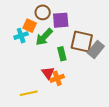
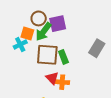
green arrow: (44, 37) -> (44, 32), moved
brown square: (82, 41) -> (47, 55), moved
orange cross: (57, 78) -> (62, 82), turned 32

